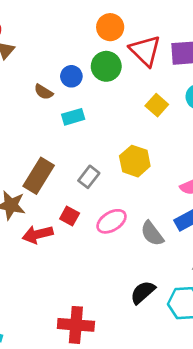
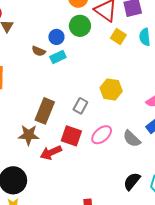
yellow square: (157, 105) -> (118, 37), moved
cyan rectangle: (73, 117) -> (58, 57), moved
red square: (70, 216) -> (71, 136), size x1.5

